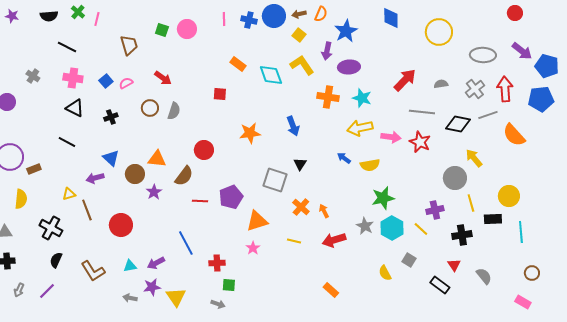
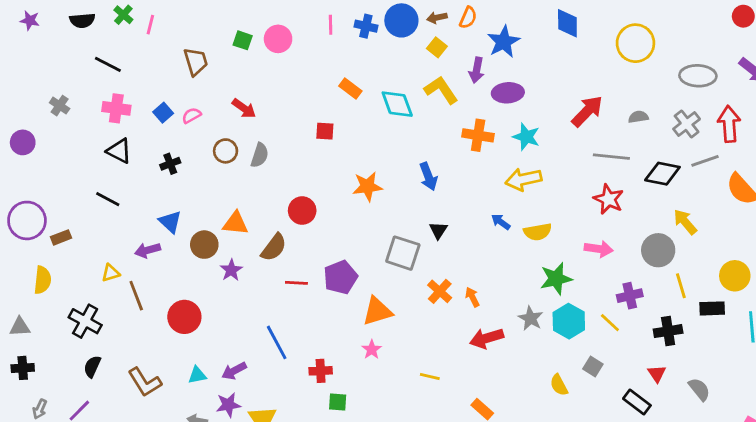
pink arrow: (391, 137) -> (599, 249), moved
yellow line: (294, 241) -> (430, 376), moved

